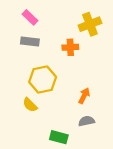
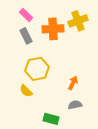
gray rectangle: (30, 42) -> (26, 36), turned 56
orange cross: (70, 47) -> (53, 29), moved, size x1.5

